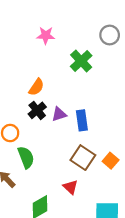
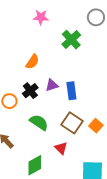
black cross: (37, 110) -> (30, 91), moved
green semicircle: (26, 157) -> (39, 122), moved, turned -36

